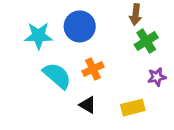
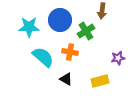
green cross: (146, 41) -> (86, 31), moved
orange cross: (93, 69) -> (70, 52), turned 35

